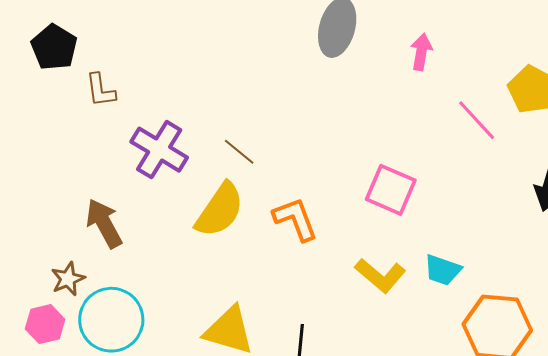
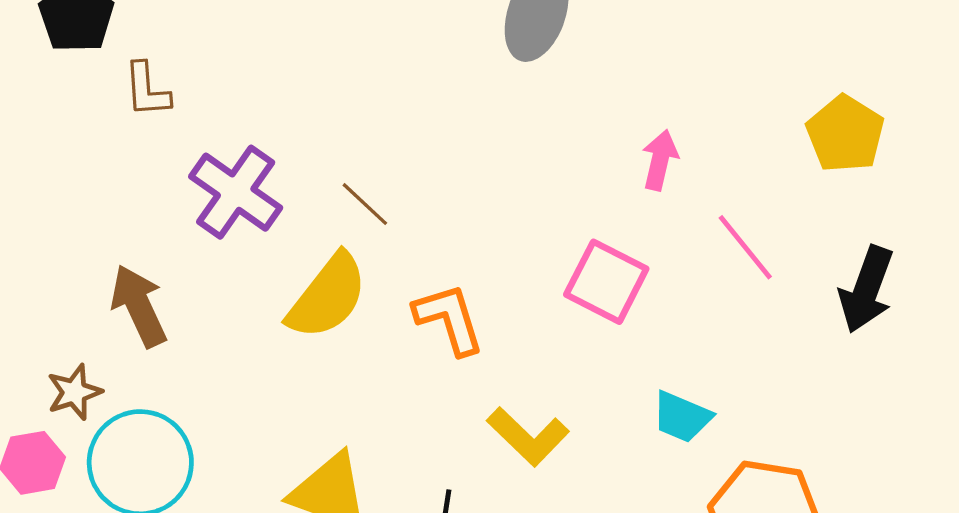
pink arrow: (421, 52) -> (660, 160), moved
pink line: (477, 120) -> (745, 247), moved
yellow L-shape: (380, 275) -> (528, 437), moved

